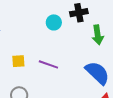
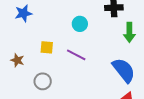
cyan circle: (54, 22) -> (80, 24), moved

